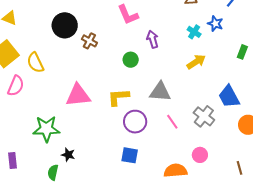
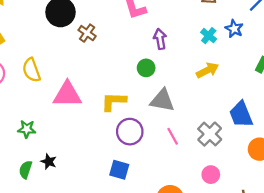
green circle: (131, 60) -> (146, 68), moved
yellow semicircle: (35, 63) -> (31, 70), moved
green star: (46, 129) -> (27, 129), size x0.6
pink circle: (200, 155) -> (211, 175), moved
green semicircle: (53, 172) -> (25, 170), moved

